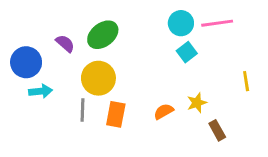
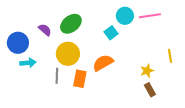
cyan square: (187, 52) -> (111, 33), moved
yellow star: (197, 103) -> (147, 71), moved
orange semicircle: (164, 111) -> (103, 63), moved, size x1.5

